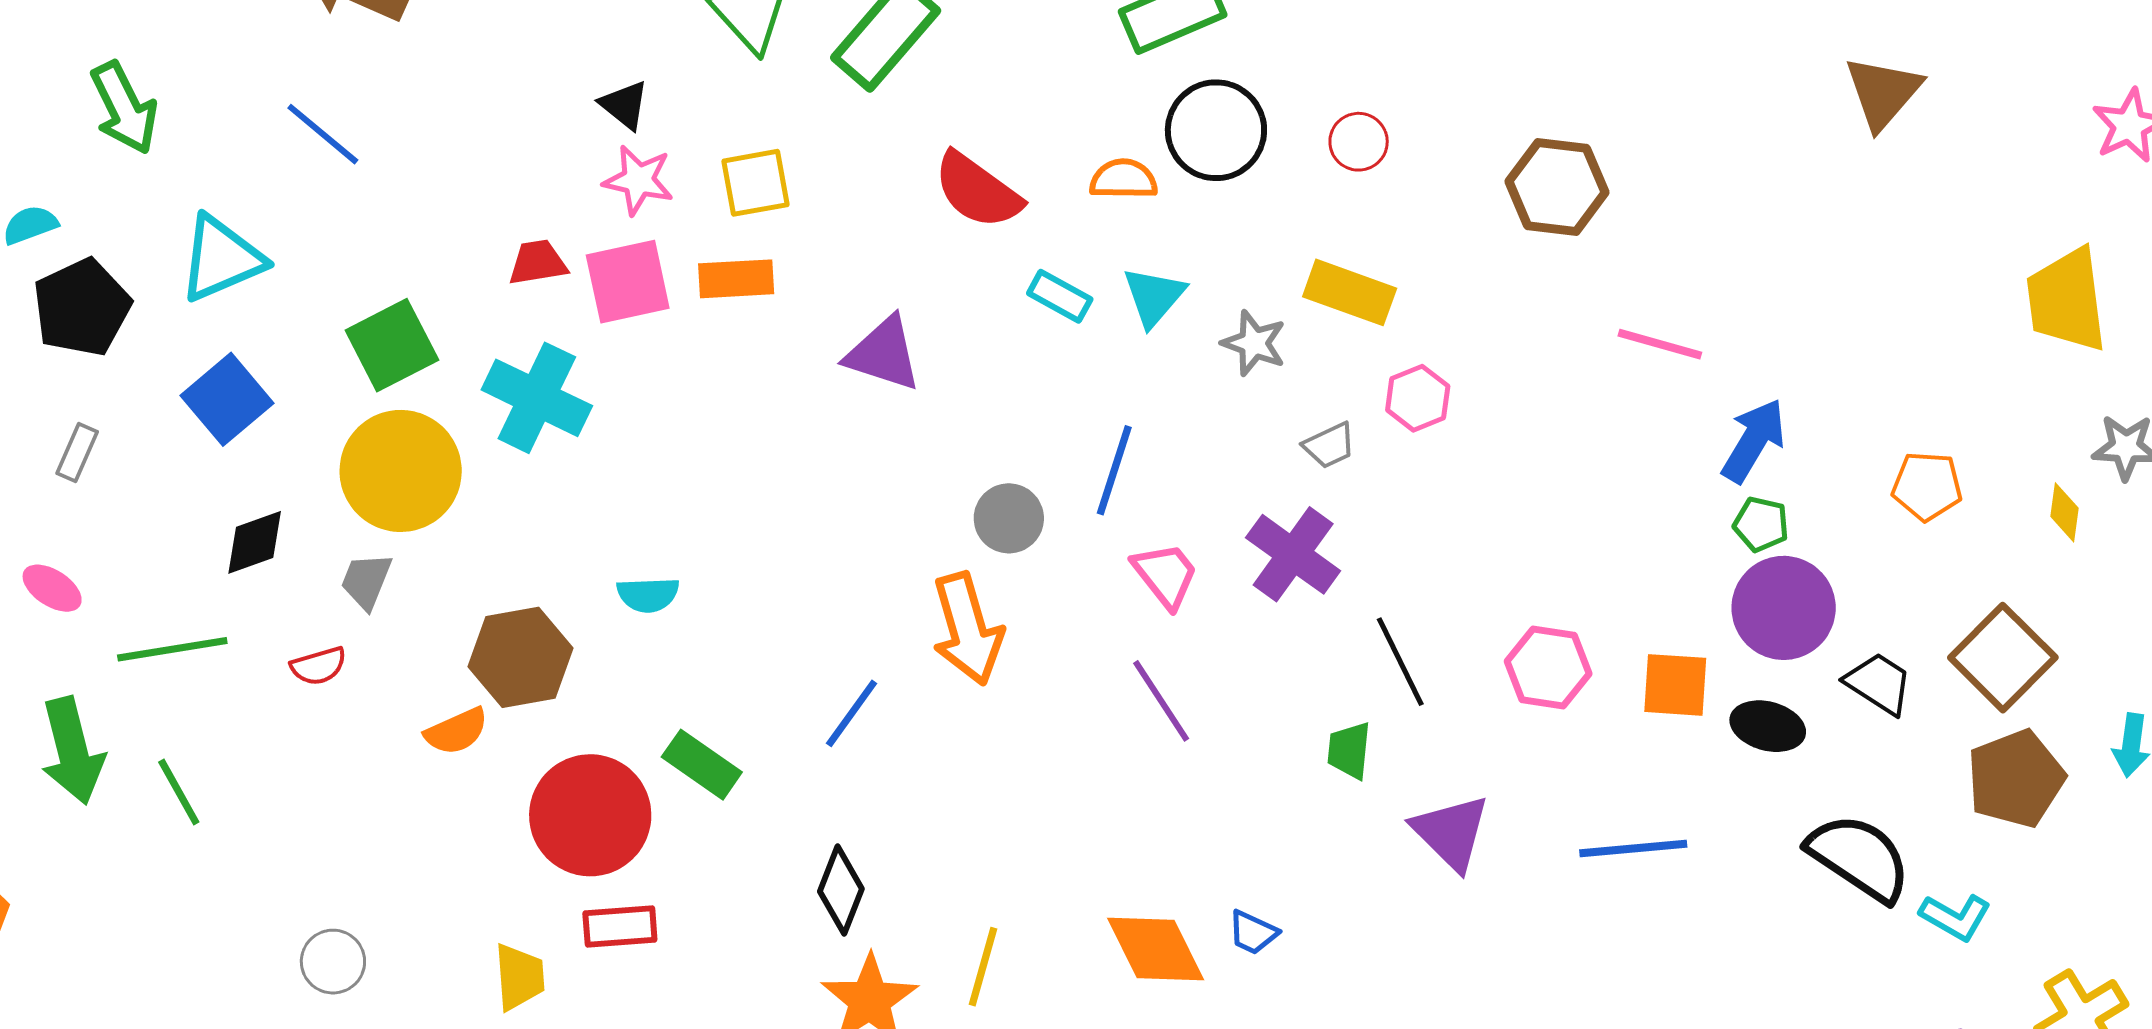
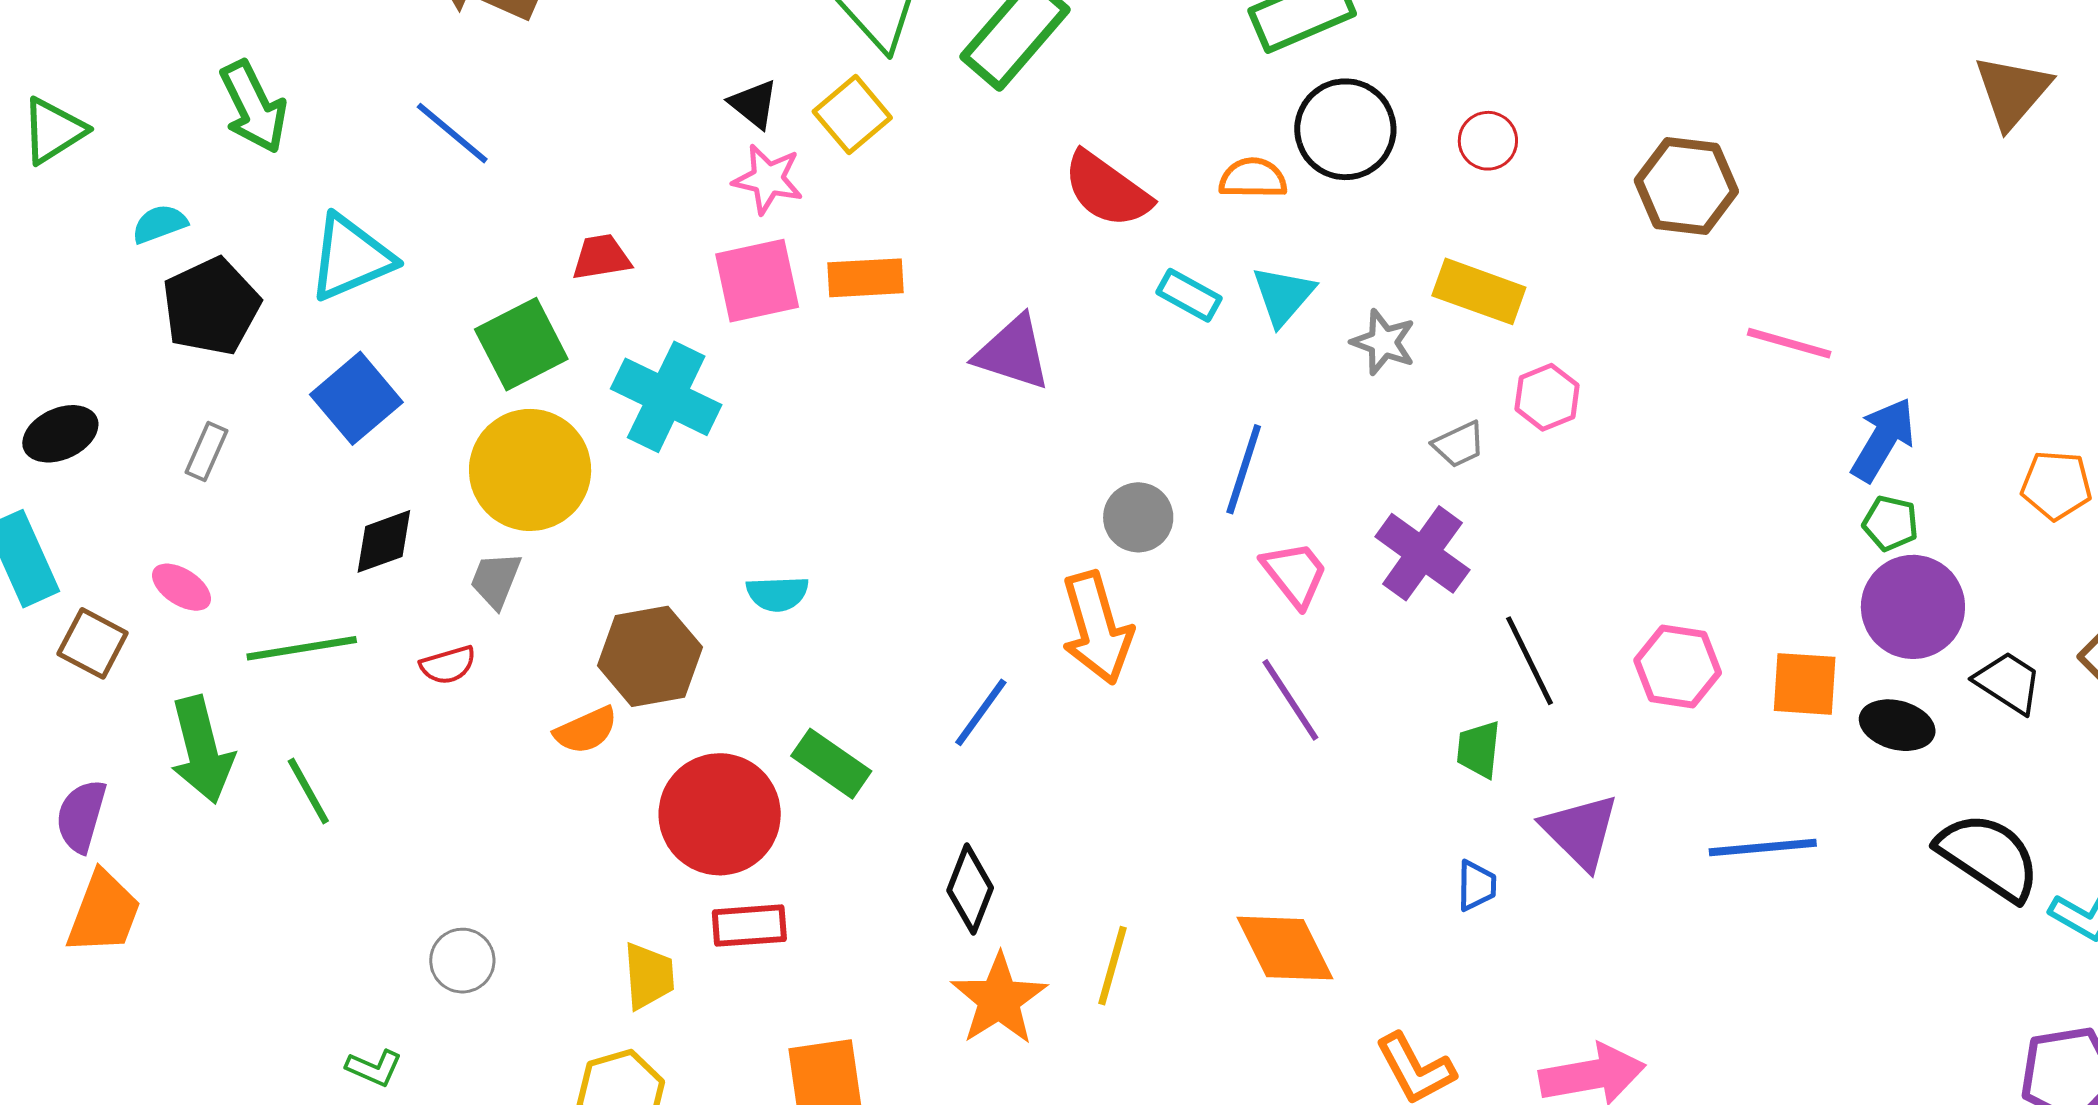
yellow square: (755, 183) -> (852, 115), moved, turned -30
red trapezoid: (538, 263) -> (601, 257), moved
blue trapezoid: (1253, 932) -> (1477, 886), moved, turned -114

